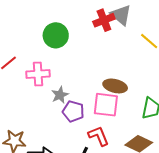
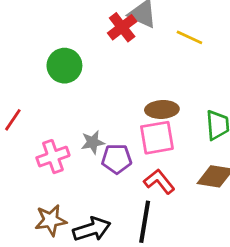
pink cross: (38, 74) -> (53, 157), moved
gray star: (60, 95) -> (93, 142), turned 30

